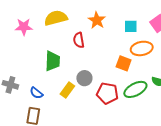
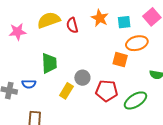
orange star: (97, 20) -> (100, 18), moved
red semicircle: (79, 40) -> (72, 25), moved
green ellipse: (135, 89) -> (135, 100), moved
blue semicircle: (36, 93) -> (29, 84), moved, turned -32

